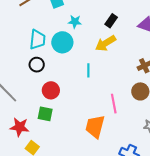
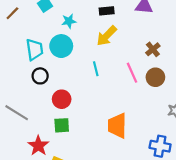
black rectangle: (111, 21) -> (107, 11), turned 64
pink line: (114, 104) -> (132, 73), moved
red star: (19, 127) -> (38, 146), turned -30

